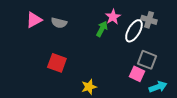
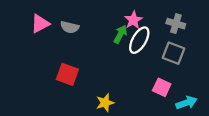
white ellipse: (134, 31) -> (139, 40), moved
gray square: (147, 60) -> (173, 53), moved

